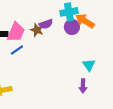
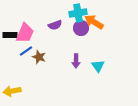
brown star: (37, 30) -> (39, 57), moved
purple arrow: (83, 86) -> (76, 61), moved

